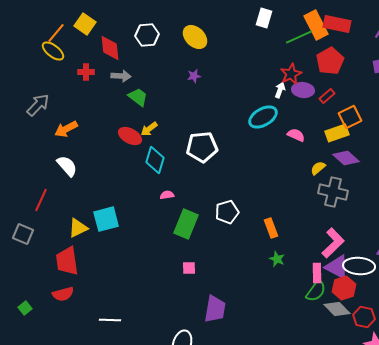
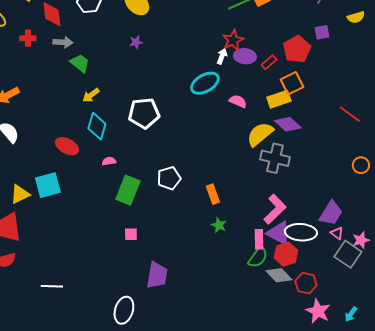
red pentagon: (330, 61) -> (297, 49), moved
red ellipse: (130, 136) -> (67, 146), moved
yellow semicircle: (318, 168) -> (260, 134), size x1.8

